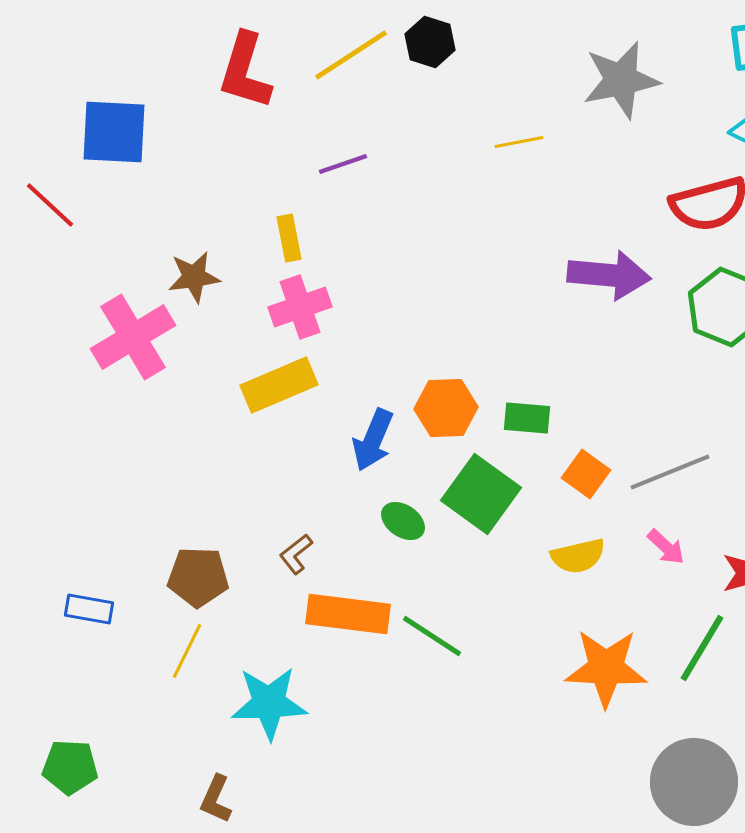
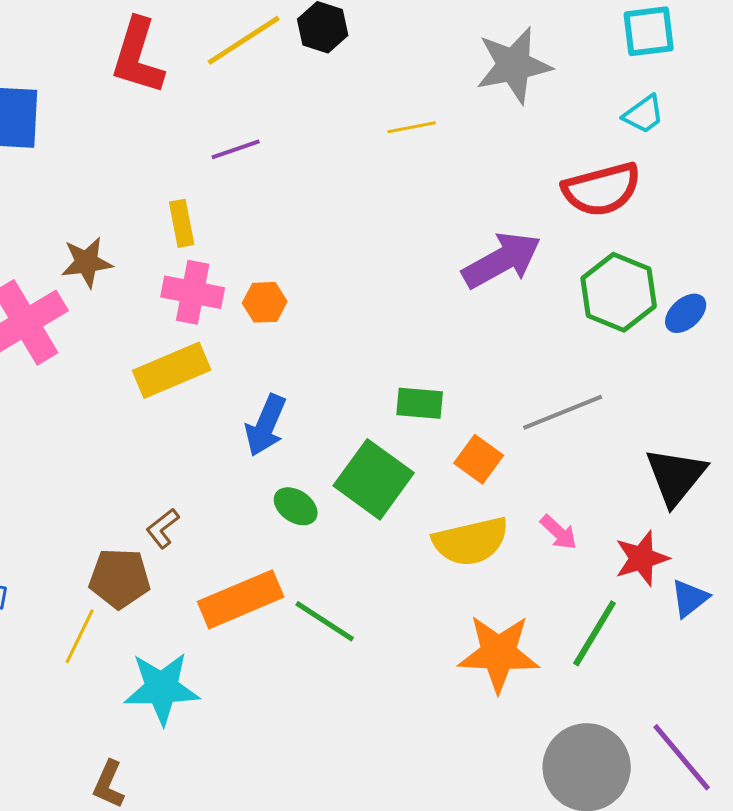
purple arrow: (609, 275) -> (502, 260), turned -34
pink cross: (300, 307) -> (193, 292), turned 30
orange hexagon: (446, 408) -> (265, 302), moved, size x0.7
gray line: (670, 472) -> (563, 412), moved
brown L-shape: (296, 554) -> (163, 528), moved
yellow semicircle: (578, 556) -> (471, 541), size x1.4
brown pentagon: (198, 577) -> (120, 578), moved
orange rectangle: (348, 614) -> (241, 599), turned -30

